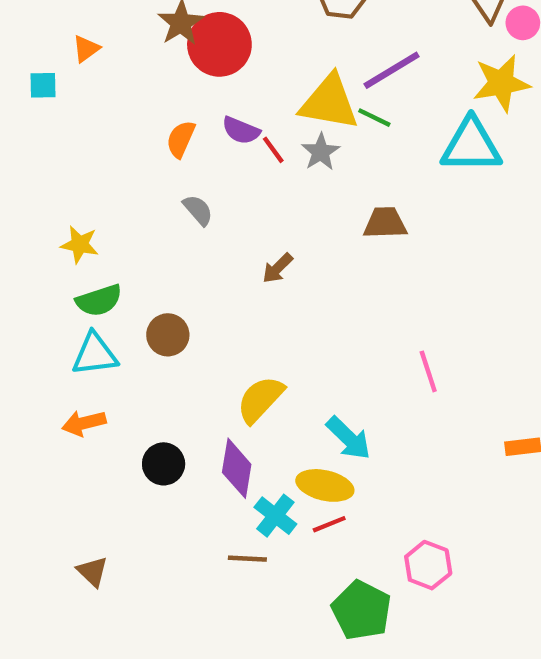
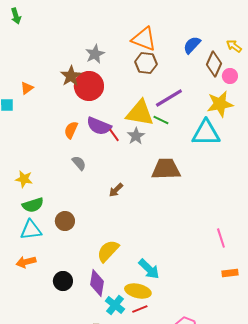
purple semicircle: (241, 130) -> (99, 126), size x1.4
brown trapezoid: (385, 223) -> (166, 169), size x1.4
pink line: (428, 371) -> (221, 238), moved

